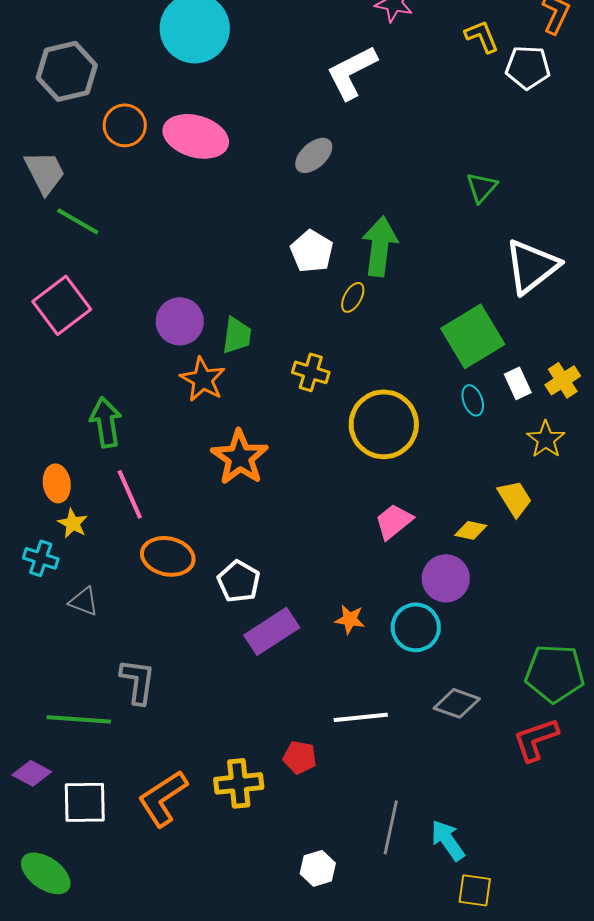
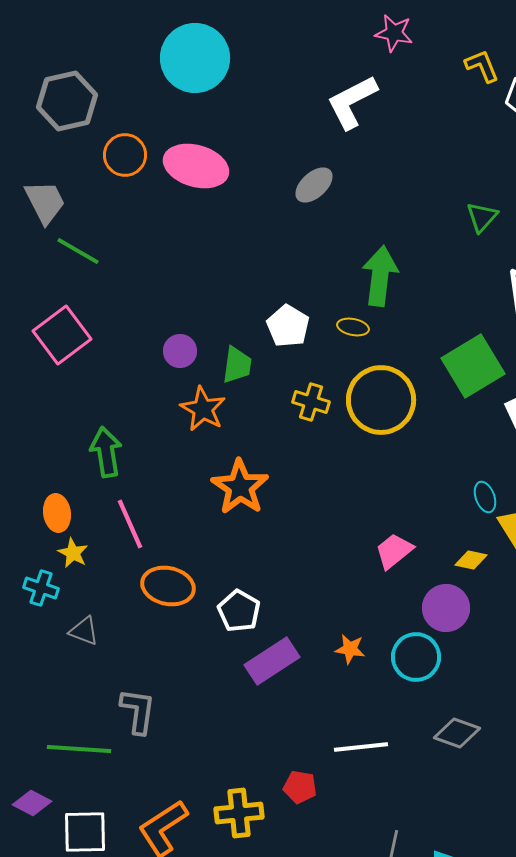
white pentagon: (312, 251) -> (288, 326), moved
yellow ellipse: (353, 297) -> (353, 327), turned 72
purple circle: (180, 321) -> (180, 351), size x0.7
cyan ellipse: (473, 400) -> (485, 497), moved
yellow circle: (384, 424) -> (381, 400), moved

